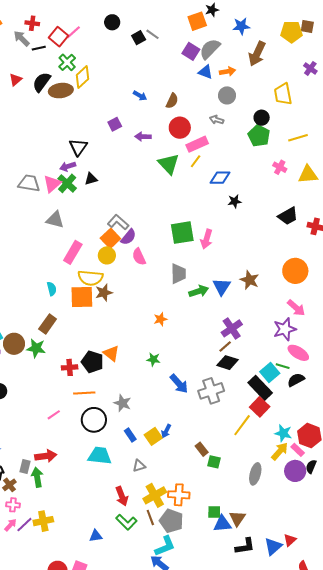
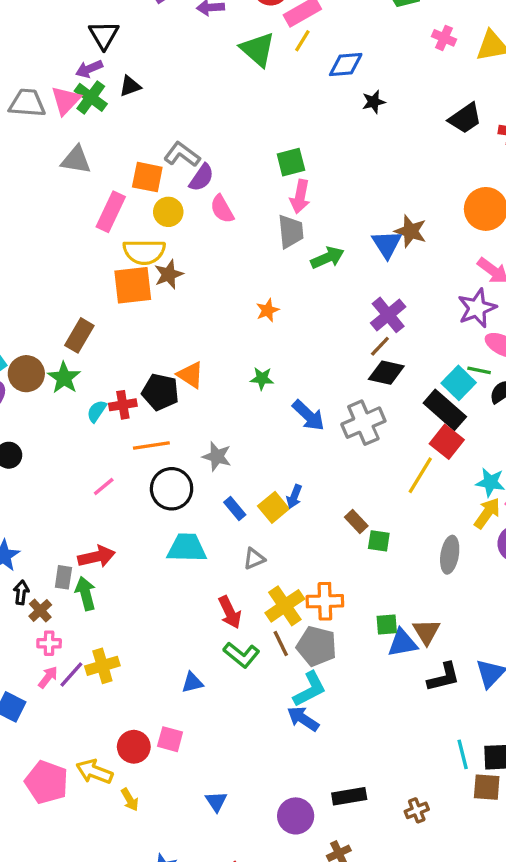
green square: (182, 233) -> (291, 162), size x0.7
orange square: (110, 238) -> (147, 177), moved, turned -30
pink arrow: (207, 239) -> (300, 197), moved
blue triangle: (222, 287) -> (387, 244), moved
cyan semicircle: (52, 289) -> (97, 411), moved, turned -128
green star: (36, 348) -> (64, 378), turned 30

